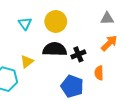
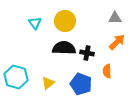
black cross: (78, 54) -> (87, 53), turned 32
yellow triangle: (27, 62) -> (48, 83), moved

